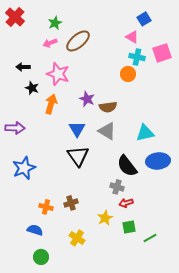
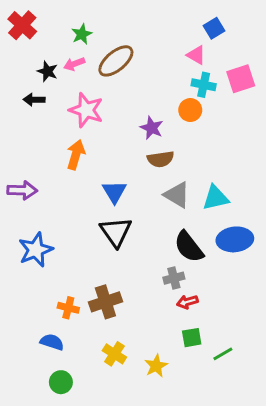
black star: (32, 88) -> (47, 71), moved
purple star: (87, 99) -> (152, 128), moved
gray triangle: (107, 131) -> (177, 195), moved
gray cross: (117, 187) -> (174, 278), turned -32
brown cross: (71, 203) -> (105, 302), size x1.5
yellow star: (105, 218) -> (156, 366), moved

